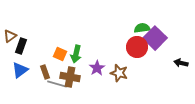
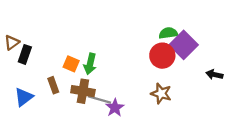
purple star: (97, 68) -> (115, 108), moved
blue triangle: (20, 70) -> (24, 97), moved
brown star: (119, 73) -> (161, 94), moved
gray line: (57, 84) -> (99, 99), moved

